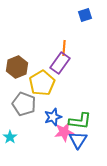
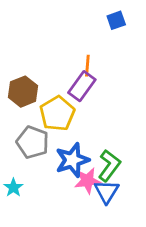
blue star: (53, 117) -> (72, 160), size x1.4
green L-shape: (80, 121) -> (109, 166), turned -60

